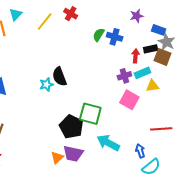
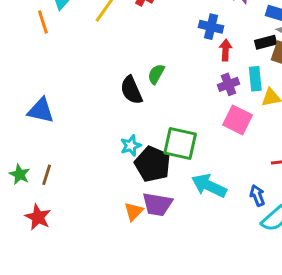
green semicircle: (99, 35) -> (156, 74), moved
red arrow: (136, 56) -> (226, 50), moved
cyan rectangle: (142, 73) -> (255, 79), turned -70
cyan star: (46, 85) -> (131, 146), moved

